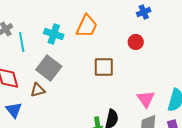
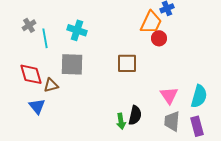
orange trapezoid: (87, 26) -> (151, 22), moved
gray square: (49, 68) -> (72, 64), turned -35
brown triangle: (38, 90) -> (51, 85), moved

